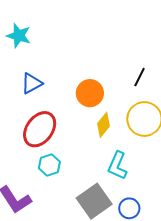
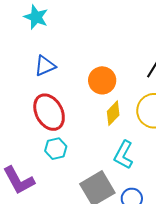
red ellipse: (40, 129) -> (49, 112), turned -69

